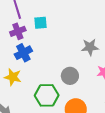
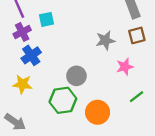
gray circle: (70, 76) -> (76, 76), moved

